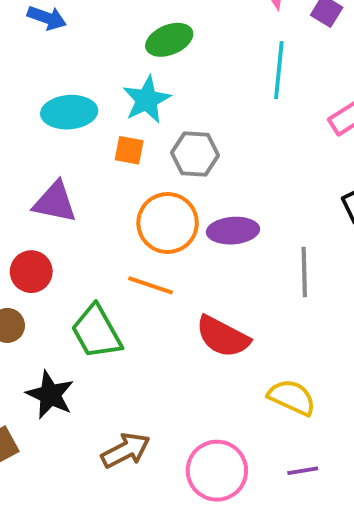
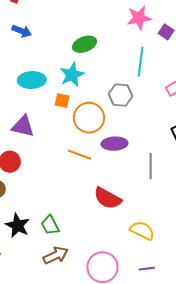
gray hexagon: (195, 154) -> (121, 95), moved
orange circle: (168, 223) -> (89, 118), moved
orange line: (151, 285) -> (79, 155), moved
green trapezoid: (96, 332) -> (50, 225), moved, size x0.7

